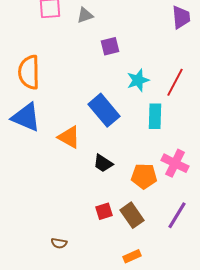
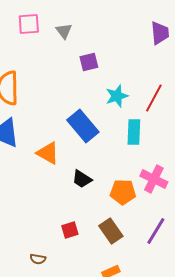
gray triangle: (85, 15) -> (64, 31), turned -48
red square: (104, 211) -> (70, 230), moved

